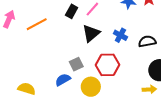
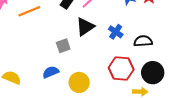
gray square: (76, 64) -> (63, 46), moved
red hexagon: (108, 65) -> (121, 69), moved

